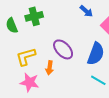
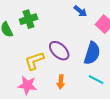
yellow L-shape: (26, 57) -> (34, 61), moved
orange arrow: (50, 68) -> (61, 82), moved

